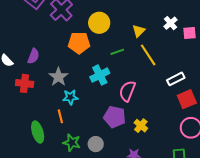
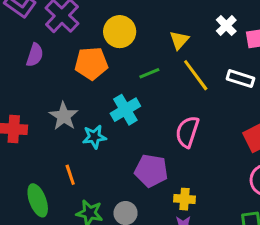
purple semicircle: (33, 56) -> (35, 55), moved
white rectangle: (176, 79) -> (240, 79), moved, turned 48
pink semicircle: (127, 91) -> (187, 132), moved
cyan star: (70, 97) -> (94, 137), moved
yellow cross: (141, 126) -> (185, 199), moved, turned -32

